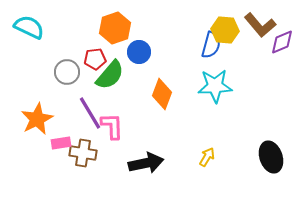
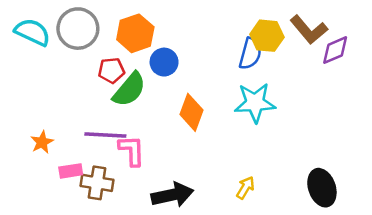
gray circle: (67, 72) -> (78, 29), moved, size x1.4
purple line: (90, 113) -> (105, 135), turned -56
orange star: (37, 119) -> (42, 142), size x0.6

